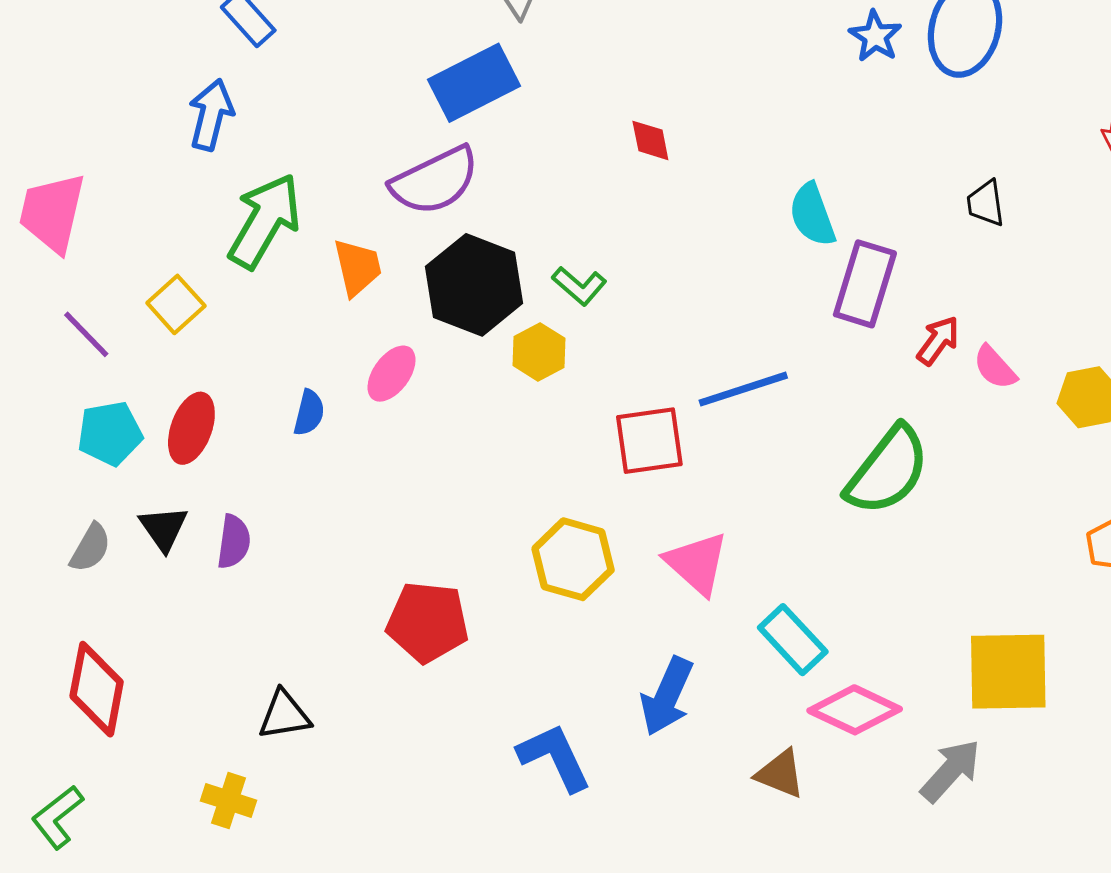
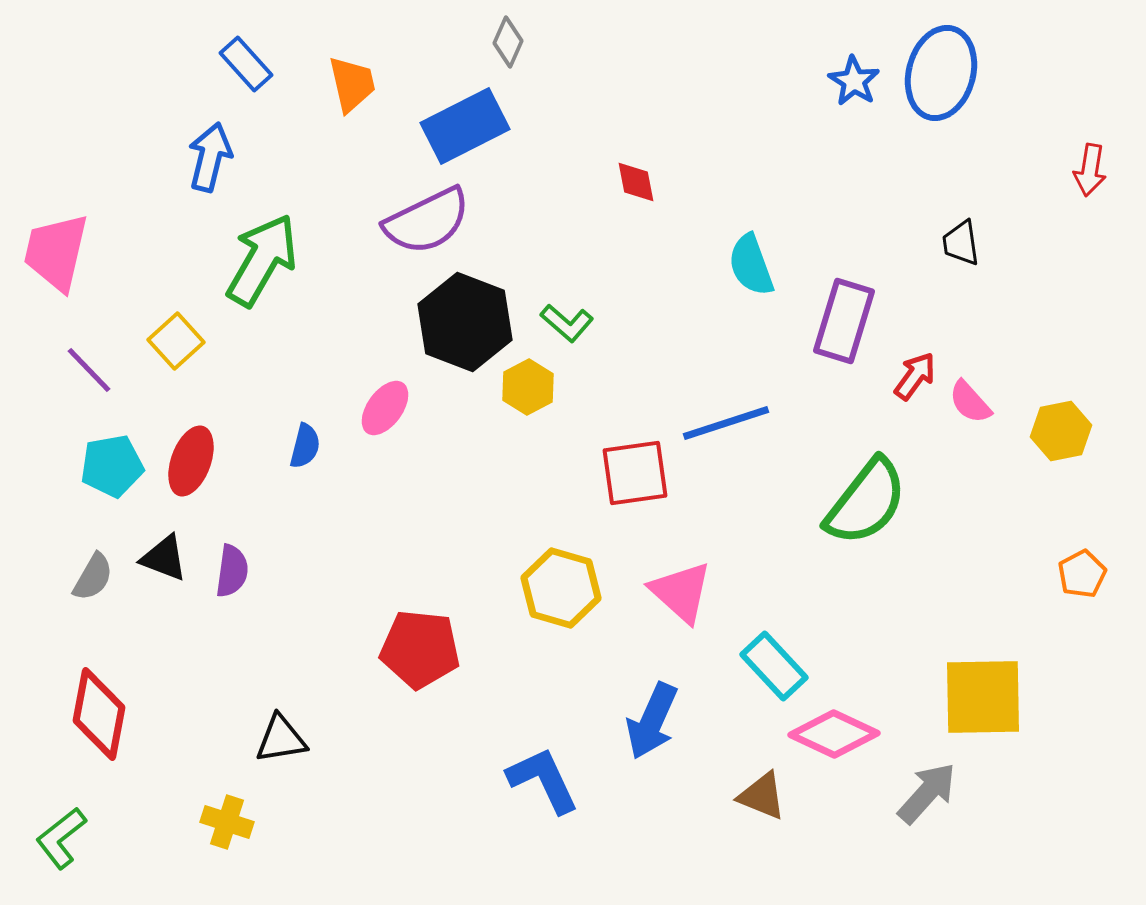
cyan semicircle: (812, 215) -> (751, 265), moved
orange trapezoid: (357, 267) -> (352, 84), moved
black triangle: (164, 528) -> (164, 558), turned -34

